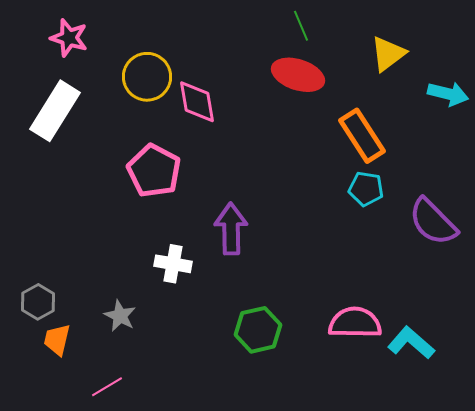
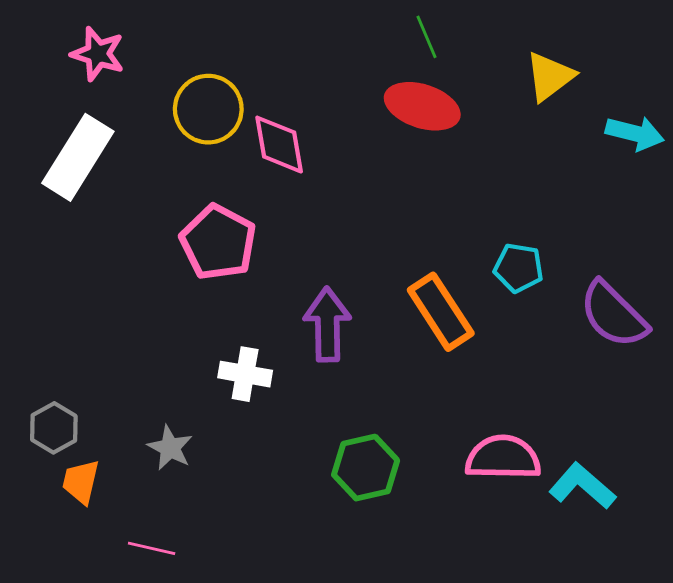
orange rectangle: (362, 136) -> (441, 312), moved
pink line: (107, 387) -> (152, 548), turned 44

